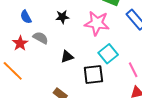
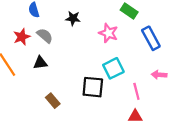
pink star: (97, 23) -> (108, 33), size x0.7
black triangle: (67, 57) -> (40, 63), moved

